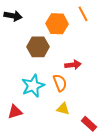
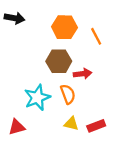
orange line: (83, 14) -> (96, 36), moved
brown hexagon: (38, 47) -> (59, 61), moved
red rectangle: (89, 124) -> (96, 126), moved, turned -63

